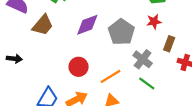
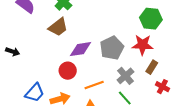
red star: (154, 22) -> (143, 45), size x1.5
brown trapezoid: (43, 25) -> (58, 27), moved
purple diamond: (87, 25) -> (80, 49), moved

